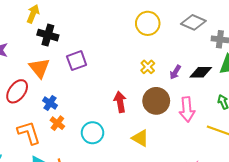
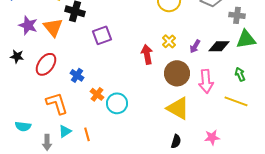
orange triangle: (39, 68) -> (53, 27), moved
red arrow: (120, 102) -> (147, 54), moved
orange cross: (57, 123) -> (97, 94), moved
yellow triangle: (140, 138) -> (178, 108), moved, size x1.4

